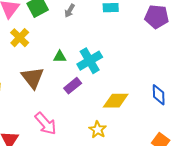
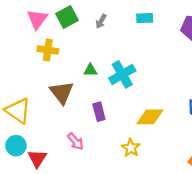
yellow cross: (20, 38) -> (48, 50), turned -36
purple rectangle: (73, 86) -> (99, 112), moved, turned -66
pink arrow: (46, 124) -> (75, 141), size x0.7

